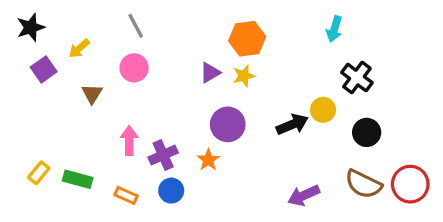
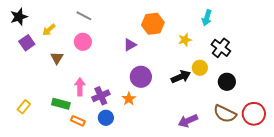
gray line: (136, 26) -> (84, 16), turned -35
yellow star: (244, 76) -> (185, 40), moved
green rectangle: (78, 179) -> (61, 104), moved

